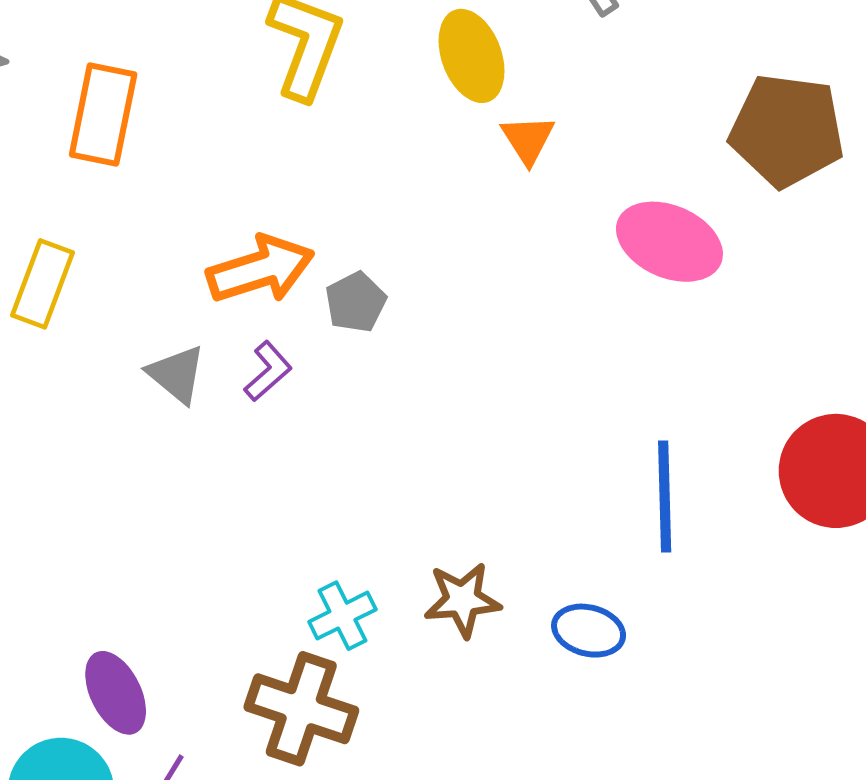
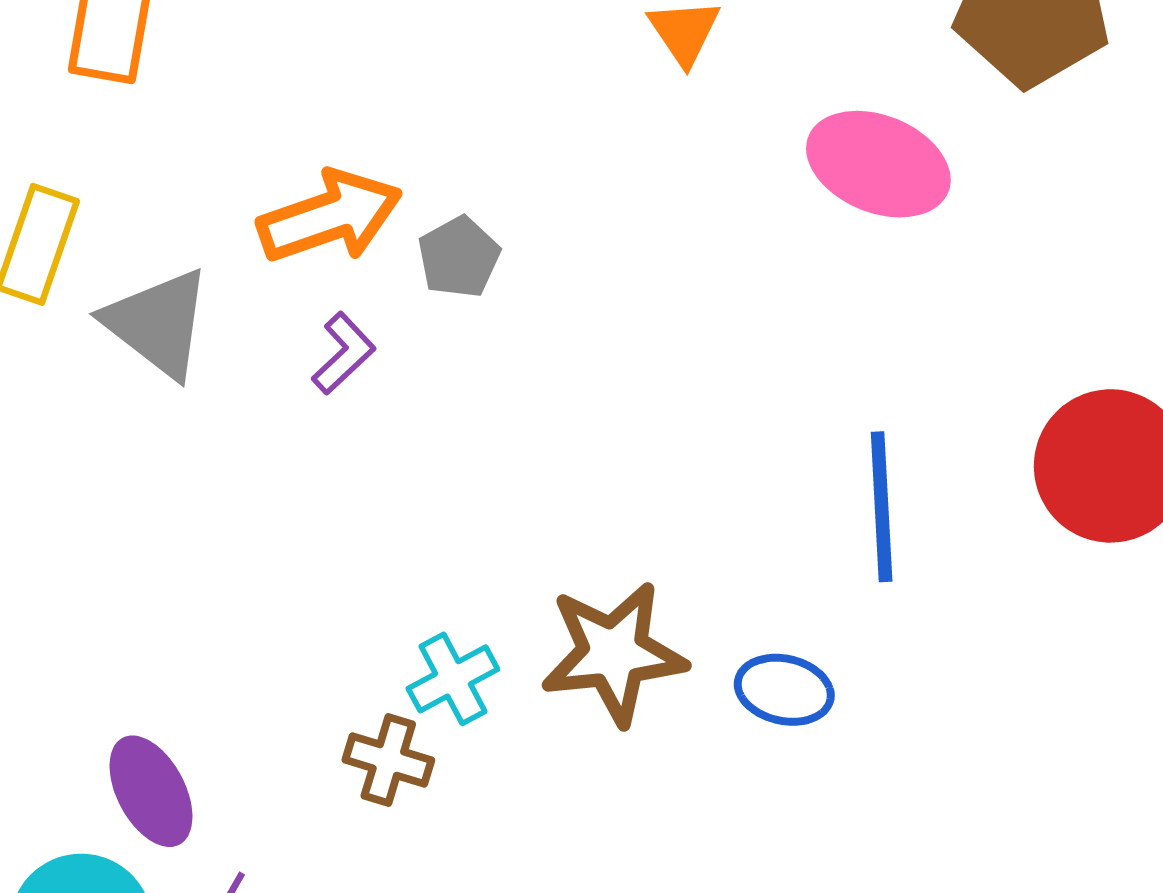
gray triangle: (177, 374) -> (158, 323), moved, size x1.4
brown star: (462, 600) -> (614, 653), size x1.4
brown cross: (301, 709) -> (388, 760), moved, size x0.6

